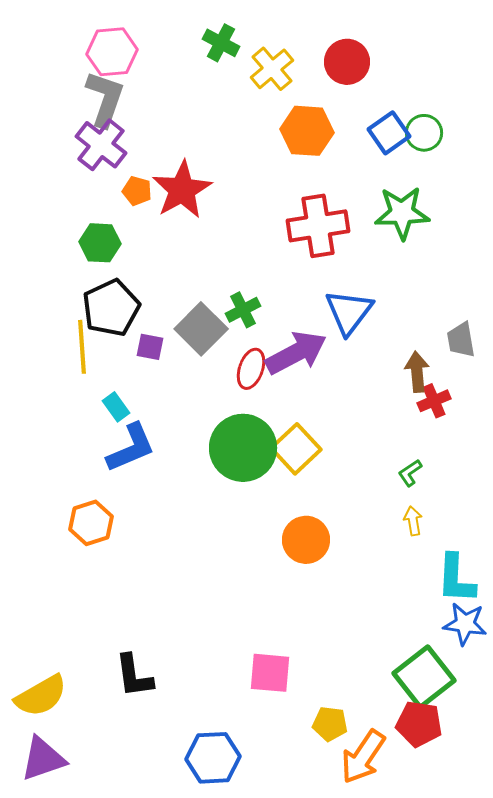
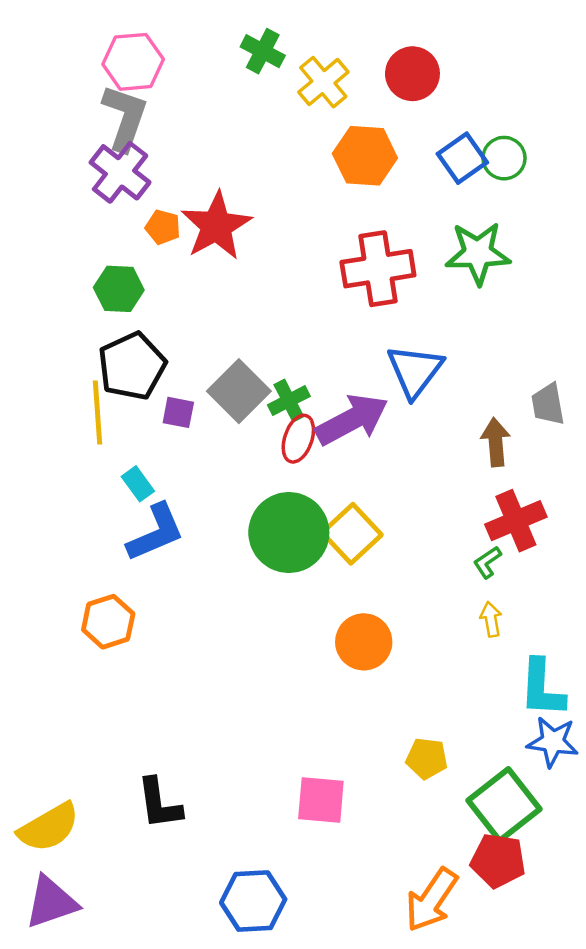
green cross: (243, 310) -> (289, 401), moved
red cross: (434, 401) -> (516, 521), moved, size x1.5
yellow pentagon: (330, 724) -> (427, 758), moved

